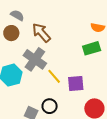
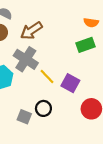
brown arrow: (41, 33) -> (31, 31), turned -80
purple square: (76, 83) -> (70, 83), turned 36

